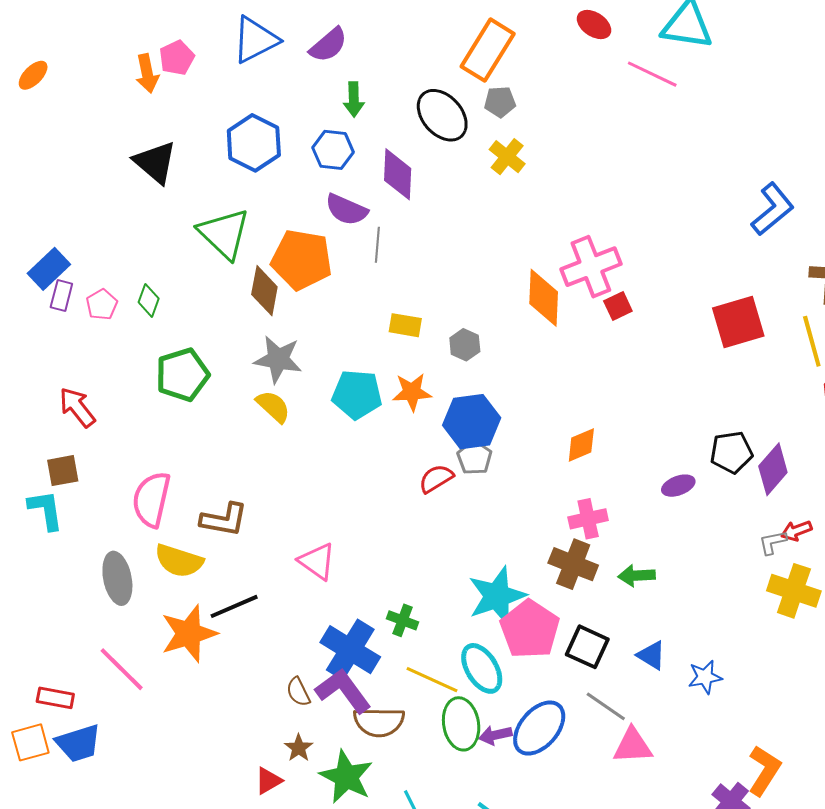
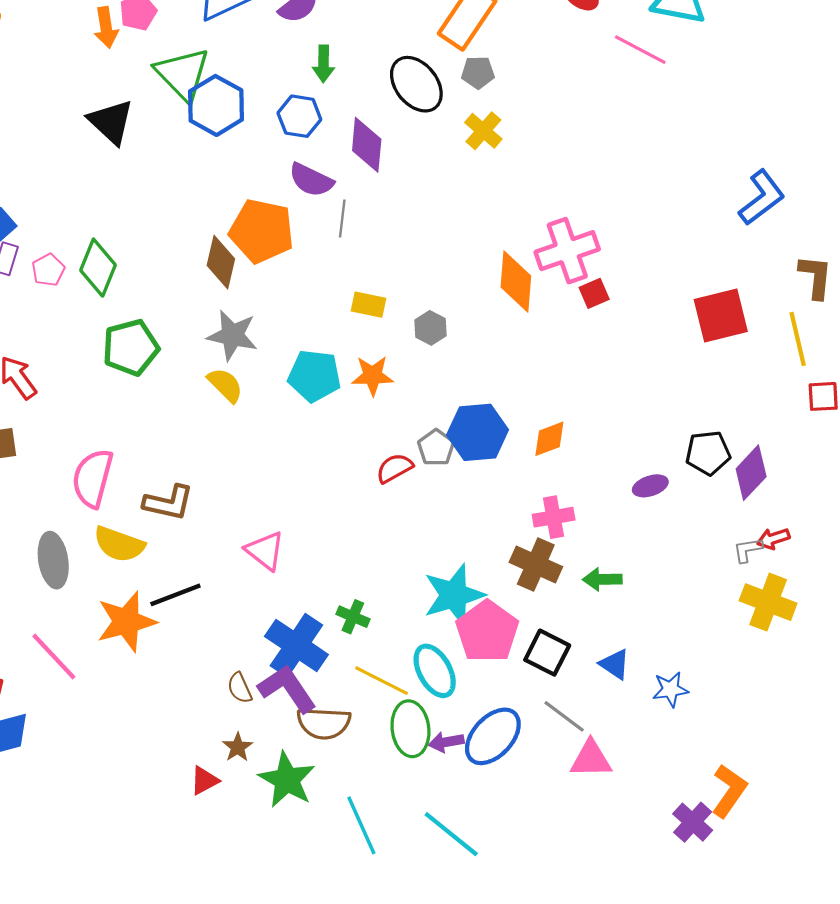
green triangle: (224, 234) -> (183, 74), moved
green diamond: (149, 300) -> (98, 268), size x1.6
blue hexagon: (472, 422) -> (478, 432), moved

